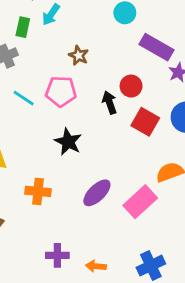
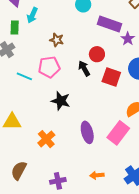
orange cross: (38, 191) -> (46, 139), turned -36
purple ellipse: (97, 193) -> (87, 132), turned -50
purple cross: (57, 255) -> (58, 181), moved
orange arrow: (96, 266) -> (97, 175), moved

